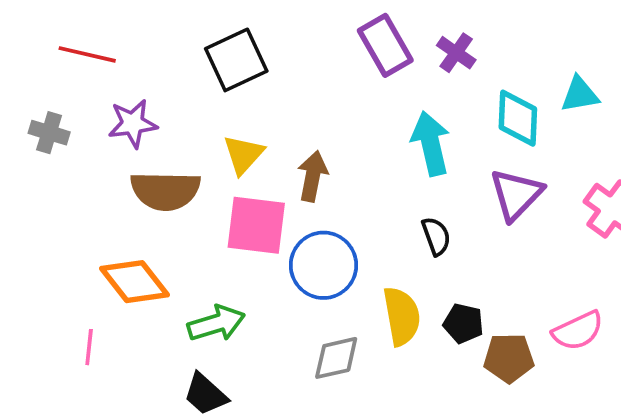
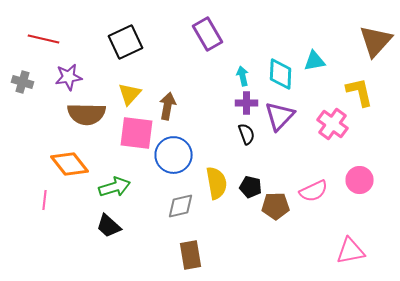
purple cross: (456, 53) -> (246, 103), moved, turned -35
cyan arrow: (431, 144) -> (242, 76), moved, size x0.6
black semicircle: (436, 236) -> (246, 134), moved

